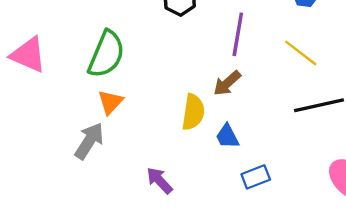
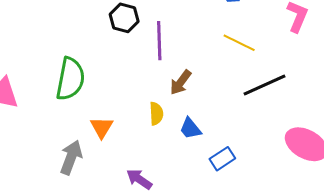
purple line: (238, 34) -> (159, 41), moved
orange triangle: (110, 102) -> (102, 127), moved
yellow semicircle: (193, 112) -> (156, 114), size x0.7

